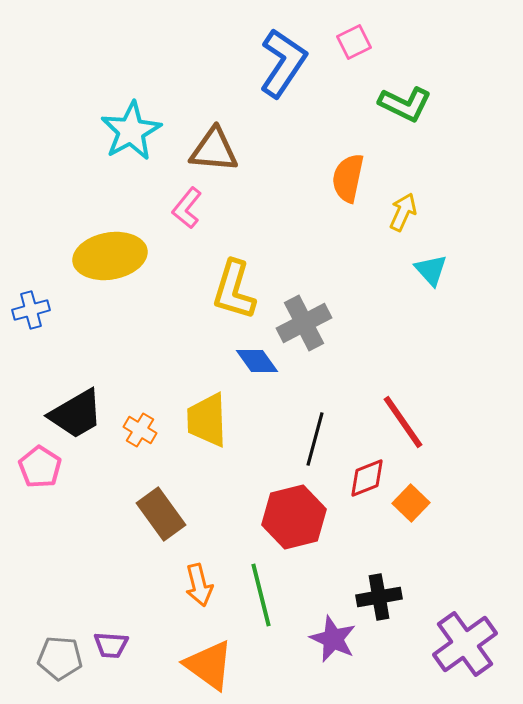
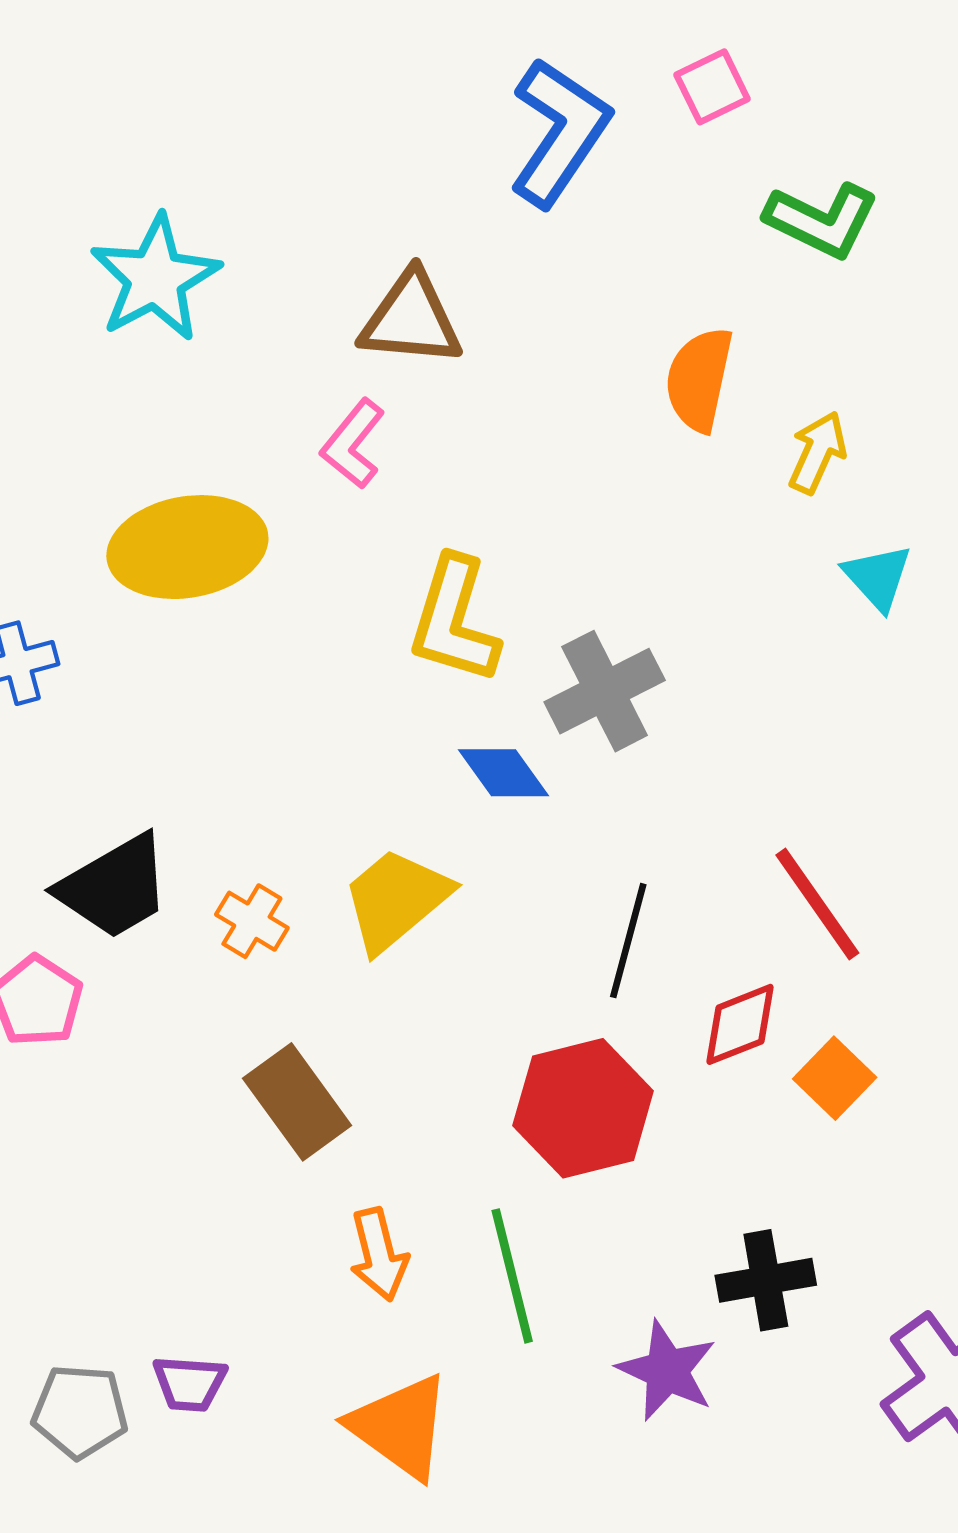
cyan star: (131, 131) -> (155, 278), moved
yellow trapezoid: (207, 420) -> (396, 900), turned 52

